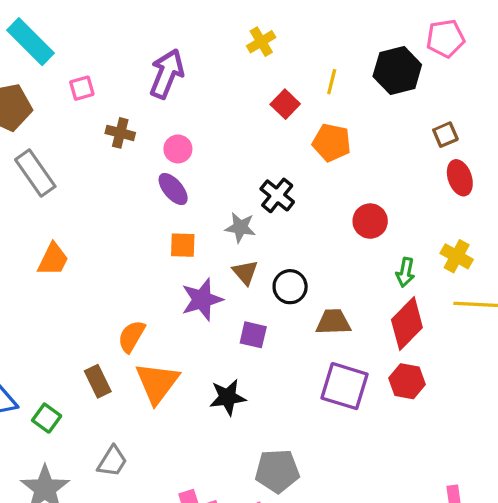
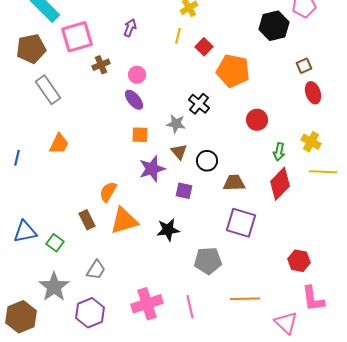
purple arrow: (167, 74) -> (130, 28), size x0.6
yellow line: (332, 82) -> (178, 36), moved
pink square: (82, 88) -> (77, 37), size x2.0
brown cross: (120, 133) -> (101, 65), turned -36
orange pentagon: (332, 143) -> (233, 71), size x1.4
red hexagon: (407, 381) -> (299, 261), moved
orange triangle: (157, 383) -> (124, 221), turned 36
gray pentagon: (277, 471) -> (208, 261), moved

